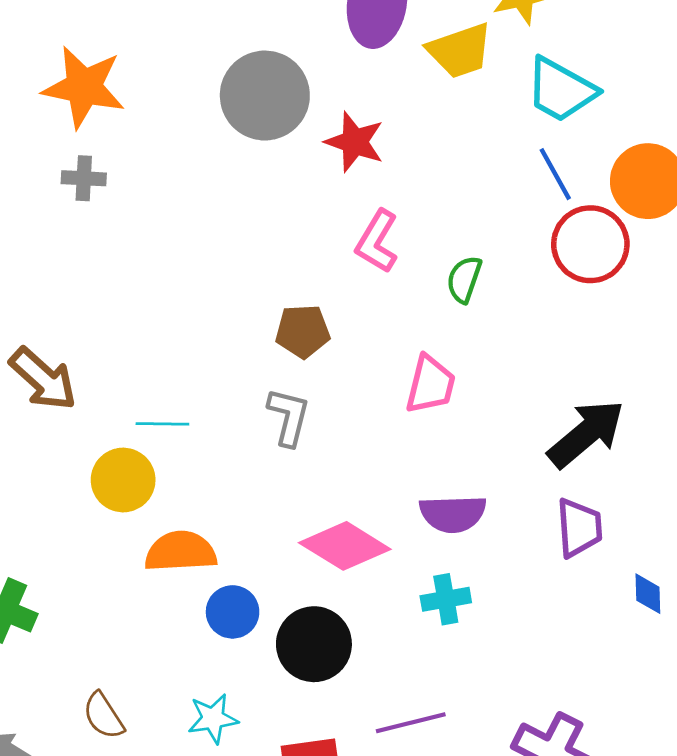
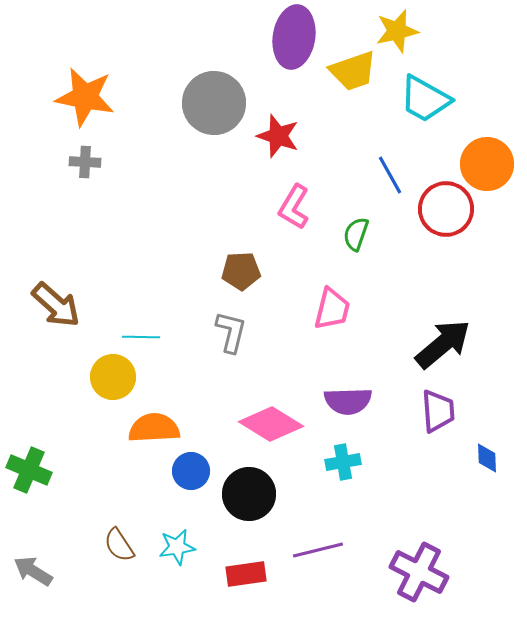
blue line: (555, 174) -> (390, 175), moved
brown semicircle: (103, 716) -> (119, 545), moved

